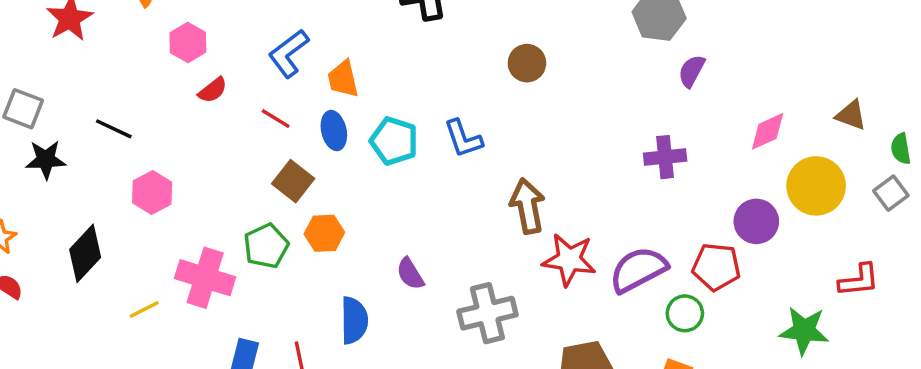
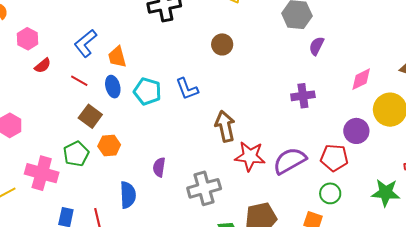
purple semicircle: (410, 274) -> (159, 167), turned 42
green circle: (685, 313) -> (330, 193), moved

